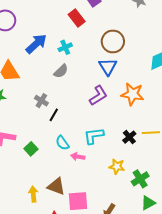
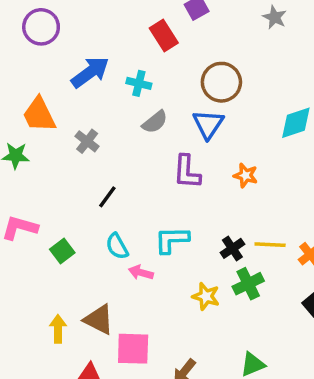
cyan cross: (65, 47) -> (139, 83), turned 32
gray semicircle: (61, 71) -> (155, 122), moved
orange star: (133, 94) -> (246, 175), size x0.6
purple L-shape: (98, 96) -> (187, 172), turned 120
gray cross: (41, 101) -> (87, 141), moved
green cross: (140, 179) -> (248, 284), moved

